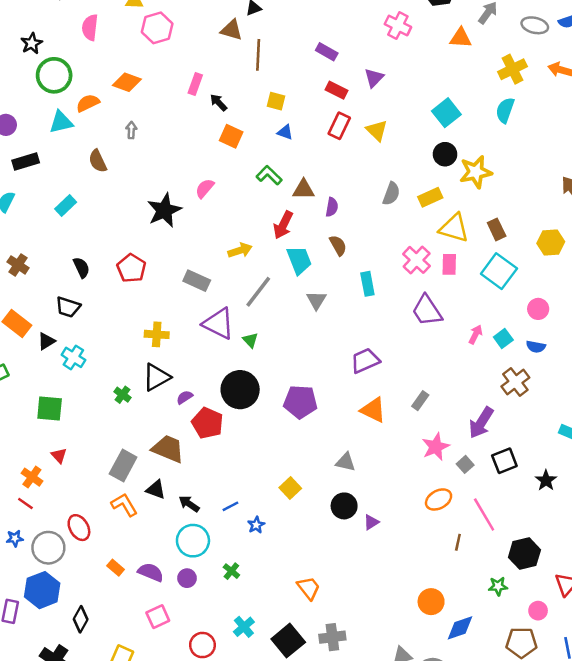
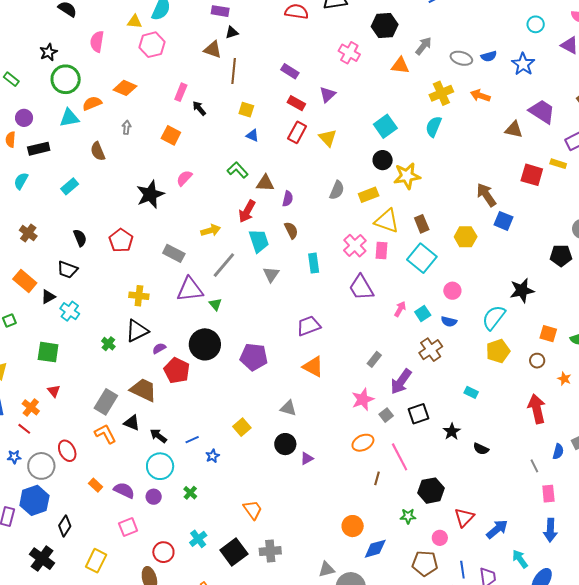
orange square: (231, 136) -> (171, 135), moved
purple triangle: (218, 324) -> (190, 289), turned -36
gray rectangle: (420, 401) -> (374, 359), moved

